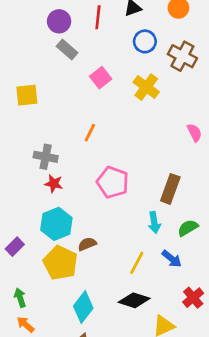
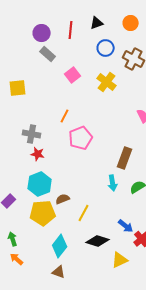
pink pentagon: (113, 182) -> (81, 138), moved, turned 30
blue arrow: (172, 259) -> (126, 226), moved
yellow pentagon: (60, 263) -> (43, 213), turned -30
yellow line: (137, 263) -> (84, 213), moved

